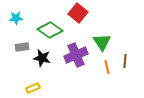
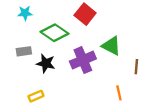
cyan star: (16, 18) -> (25, 13), moved
green triangle: (102, 42) -> (111, 46), turned -30
orange line: (107, 67) -> (119, 93), moved

